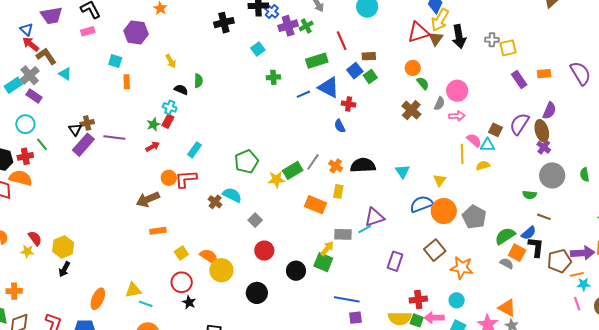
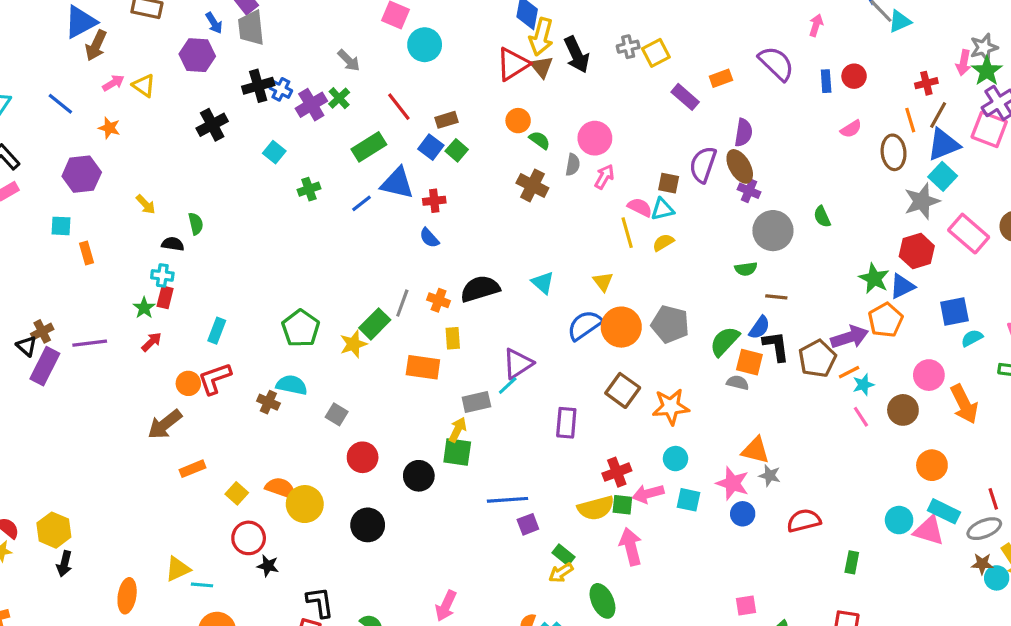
pink arrow: (457, 116) -> (604, 177), turned -42

